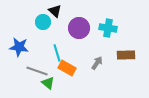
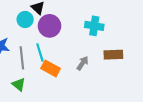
purple circle: (79, 28) -> (50, 26), moved
gray line: (37, 71) -> (22, 58), moved, turned 65
green triangle: (48, 83) -> (19, 84), moved

